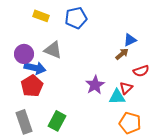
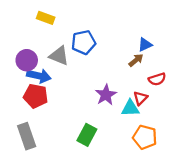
blue pentagon: (76, 18) -> (84, 42), moved
red pentagon: (32, 86) -> (36, 96), turned -30
green rectangle: (57, 121) -> (87, 135), moved

